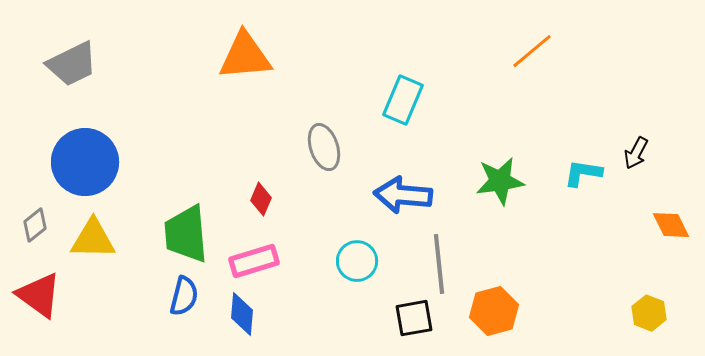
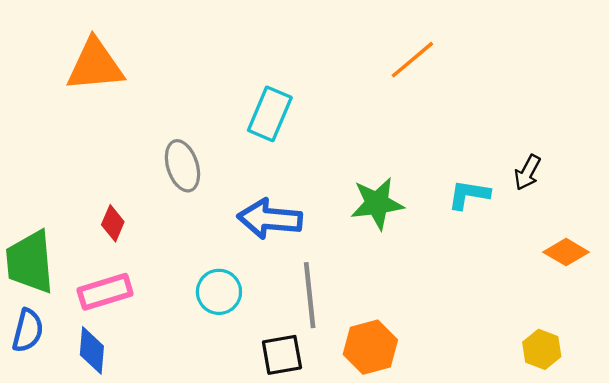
orange diamond: (671, 225) -> (566, 252), turned -33

